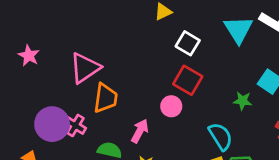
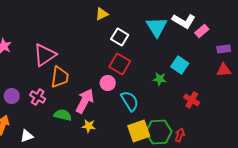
purple circle: (52, 124) -> (12, 96), moved, size x0.6
pink arrow: (140, 131) -> (85, 101), size x1.4
cyan semicircle: (221, 136) -> (130, 101), moved

